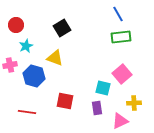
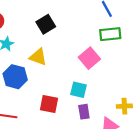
pink square: (122, 74) -> (89, 58), moved
cyan square: (103, 88) -> (79, 90), moved

